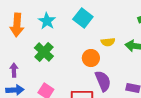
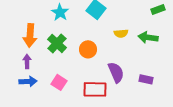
orange arrow: (17, 25) -> (30, 35), moved
orange circle: (91, 58) -> (88, 49), moved

